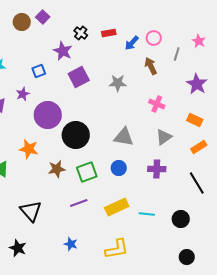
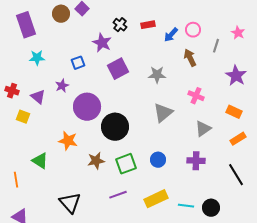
gray triangle: (124, 137) -> (163, 113), moved, turned -50
black circle: (181, 219) -> (211, 208), moved

